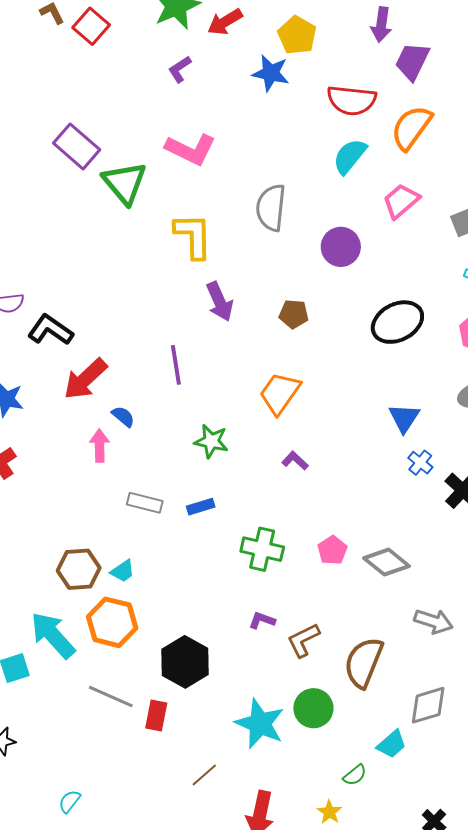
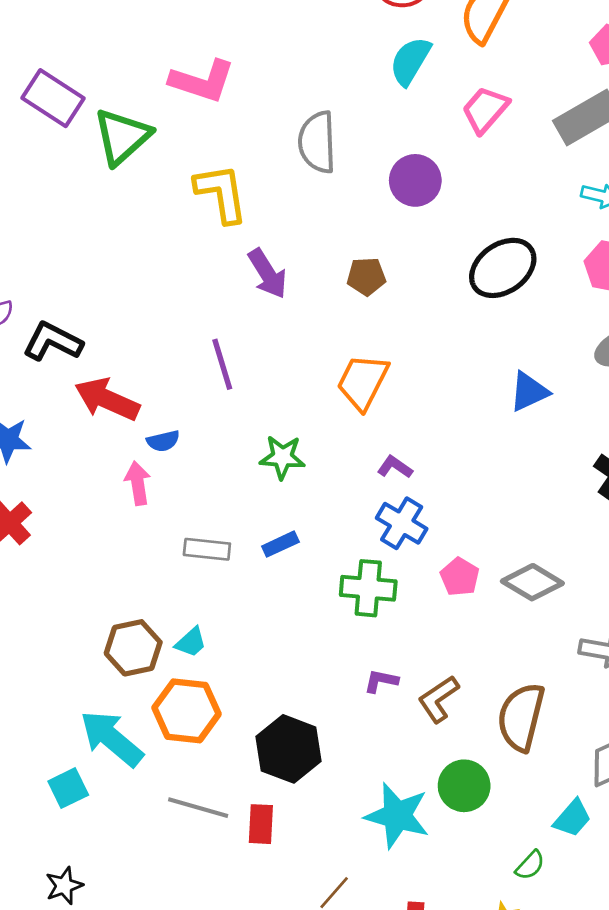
green triangle: (125, 183) -> (122, 137), turned 36
red arrow: (85, 379) -> (107, 399), turned 75
blue semicircle: (123, 417) -> (163, 441), turned 135
blue triangle: (404, 418) -> (529, 392), turned 40
blue cross: (420, 463) -> (402, 523), moved, size x1.5

